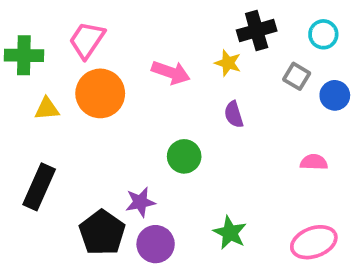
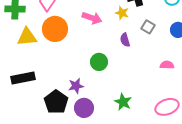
gray square: (297, 76) -> (148, 27), moved
yellow triangle: (47, 109) -> (27, 37), size x1.5
black rectangle: (39, 187) -> (23, 78), turned 55

